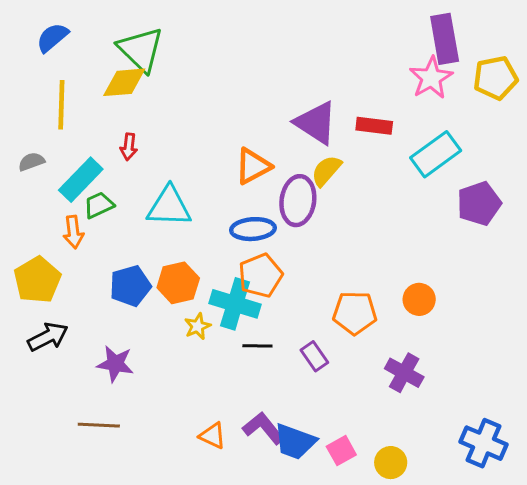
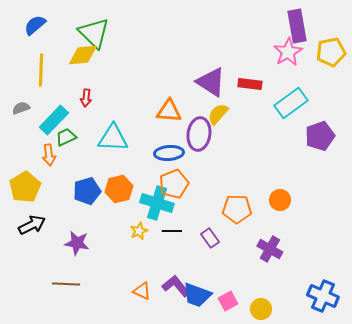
orange triangle: (253, 166) -> (169, 111), turned 32
yellow star: (198, 326) -> (139, 231), moved

